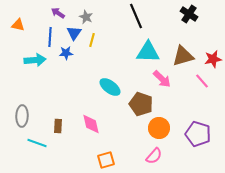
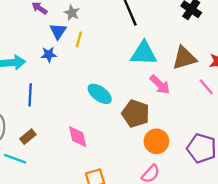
blue line: (50, 37) -> (30, 95), moved
brown rectangle: (58, 126) -> (28, 137), moved, turned 48

